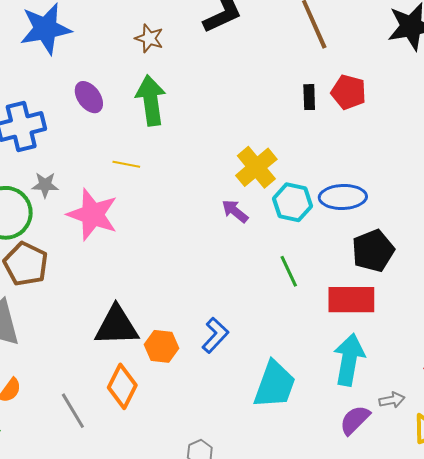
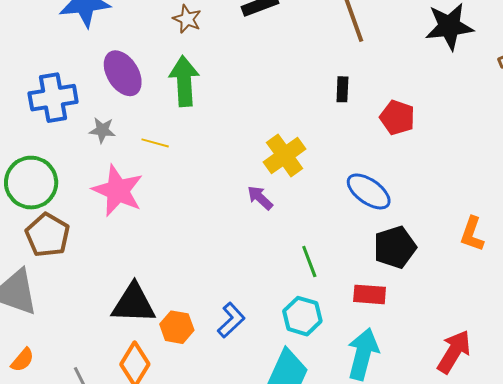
red pentagon: (349, 92) -> (397, 118), moved
purple ellipse: (89, 97) -> (123, 73), size x1.4
gray star: (45, 185) -> (102, 130), moved
blue ellipse: (343, 197) -> (369, 191), turned 33
cyan hexagon: (292, 202) -> (302, 316), moved
red rectangle: (351, 300) -> (370, 294), size x0.7

